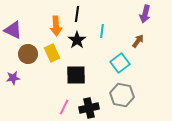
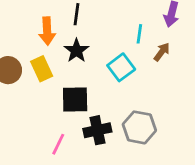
cyan line: (102, 31) -> (139, 34), moved
cyan square: (120, 63) -> (121, 67), moved
black cross: (89, 108) -> (97, 130), moved

